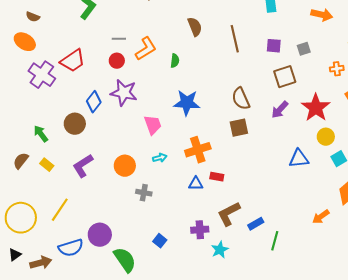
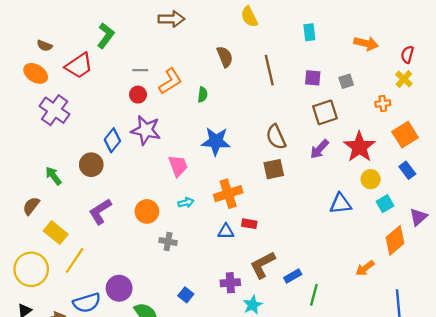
red trapezoid: (73, 61) -> (79, 66), moved
yellow rectangle: (47, 165) -> (56, 233), moved, size x1.5

